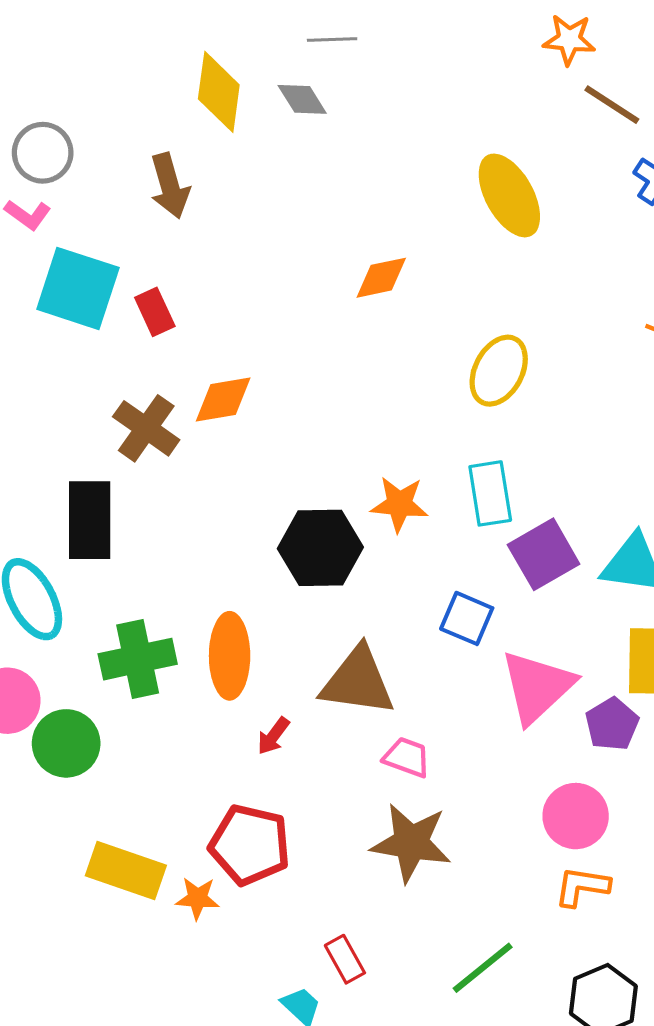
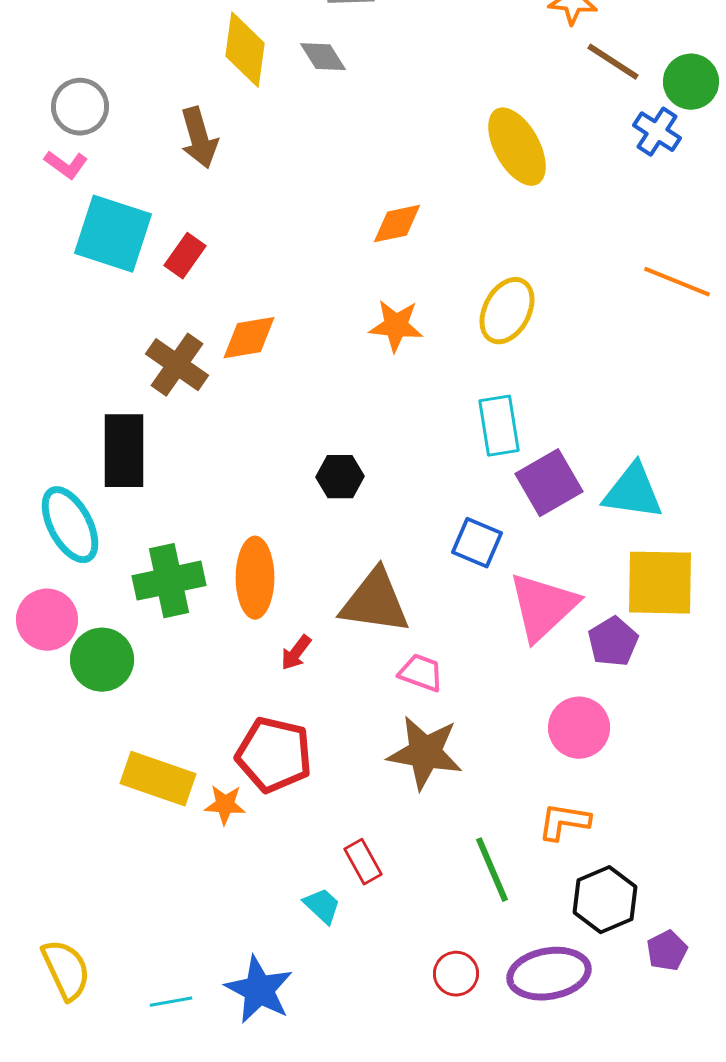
red rectangle: (155, 312) -> (185, 256), turned 60
orange star: (399, 504) -> (396, 326), moved
black hexagon: (320, 548) -> (340, 477), size x0.6
orange L-shape: (582, 887) -> (564, 822), moved
green line: (483, 968) -> (492, 870), turned -74

